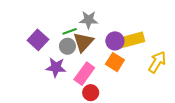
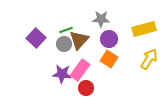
gray star: (89, 20) -> (101, 19), moved
yellow rectangle: (132, 40) -> (144, 29), moved
purple star: (56, 67) -> (62, 74), moved

